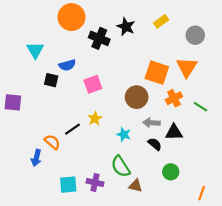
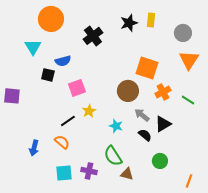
orange circle: (71, 17) -> (51, 19), moved
yellow rectangle: (161, 21) -> (151, 20), turned -48
black star: (126, 27) -> (129, 23), moved, turned 30
black cross: (99, 38) -> (93, 36), turned 30
orange triangle: (187, 67) -> (189, 60), moved
pink square: (93, 84) -> (77, 88), moved
gray arrow: (152, 123) -> (142, 115), turned 35
black triangle: (174, 132) -> (163, 124), turned -30
orange semicircle: (52, 142) -> (62, 142), moved

